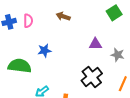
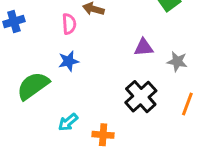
pink semicircle: (28, 21) -> (69, 24), moved
green semicircle: (20, 66) -> (33, 86), turned -40

